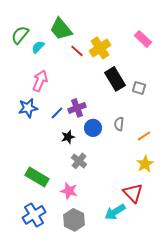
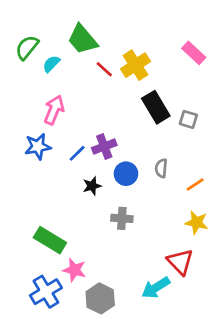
gray cross: (79, 161) -> (122, 218), moved, turned -35
yellow star: (145, 164) -> (197, 223), turned -30
pink star: (69, 191) -> (74, 270), moved

